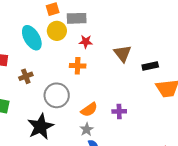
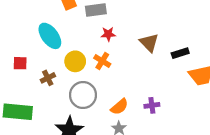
yellow circle: (57, 31) -> (75, 61), moved
orange cross: (78, 66) -> (102, 61), turned 35

